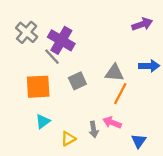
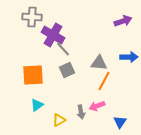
gray cross: (27, 32) -> (32, 17), moved, turned -36
gray line: (52, 57) -> (63, 49), moved
pink arrow: (112, 122) -> (97, 106), turned -42

